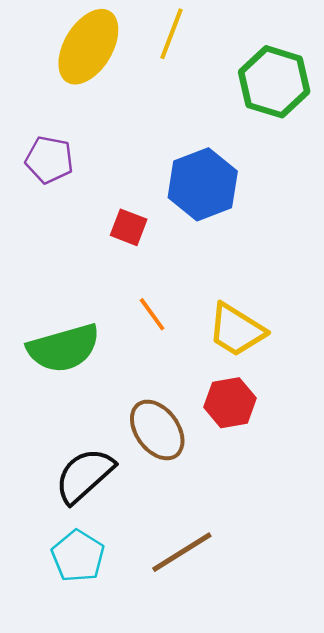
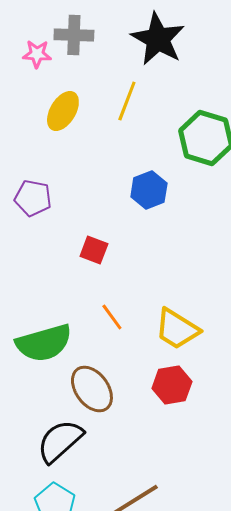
yellow ellipse: (88, 47) -> (63, 111), size x0.7
blue hexagon: (203, 184) -> (149, 190), moved, size x0.7
brown ellipse: (157, 430) -> (92, 389), moved

